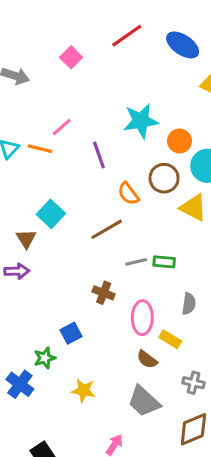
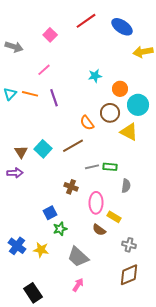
cyan star: (141, 121) -> (95, 76), size x0.6
pink line: (62, 127) -> (44, 70), moved
purple line: (99, 155) -> (54, 98), moved
cyan square: (51, 214) -> (43, 149), moved
gray semicircle: (189, 304) -> (126, 186), moved
green star: (45, 358) -> (60, 229), moved
yellow star: (83, 390) -> (41, 250), moved
gray trapezoid: (144, 401) -> (78, 257), moved

